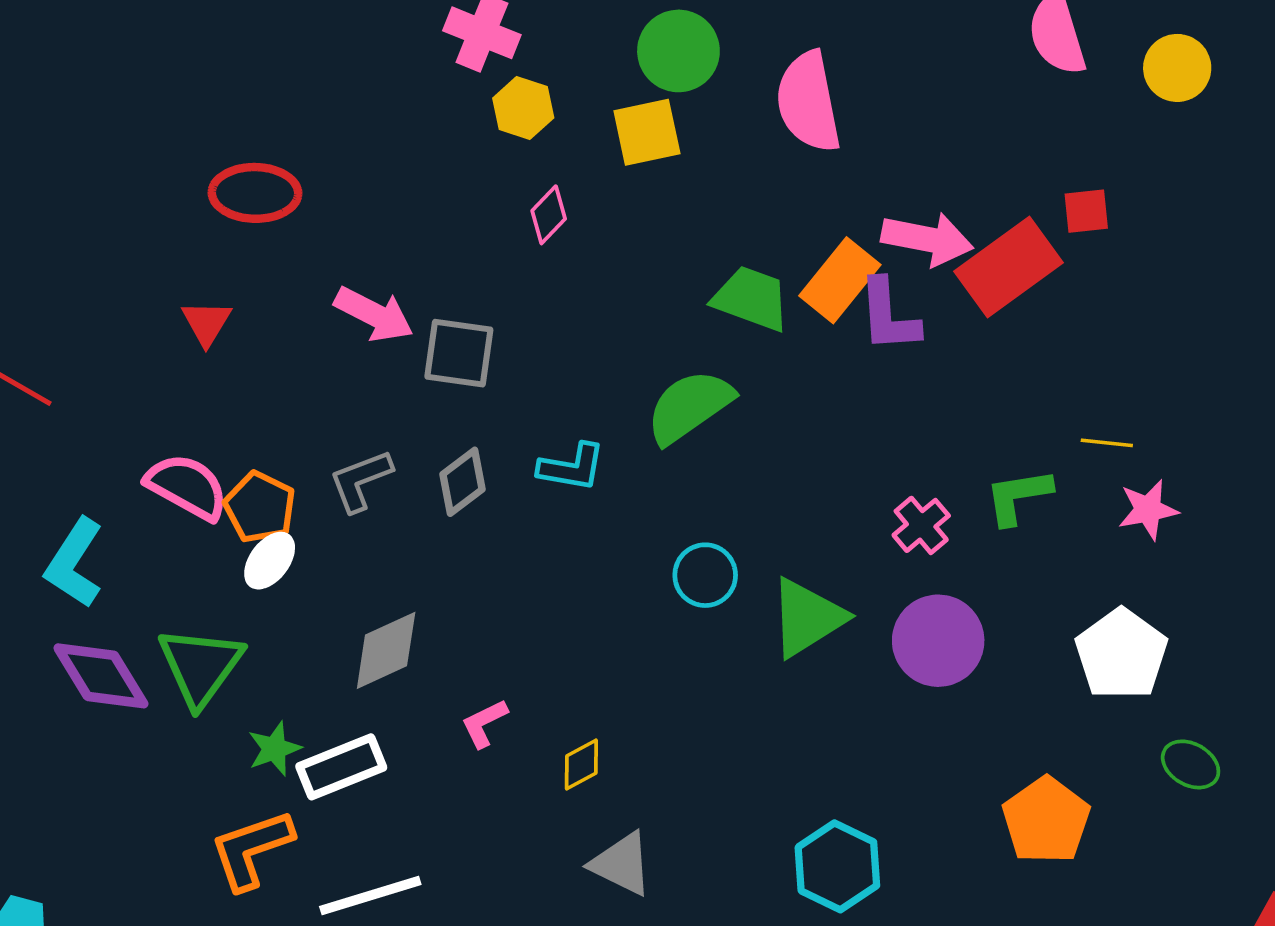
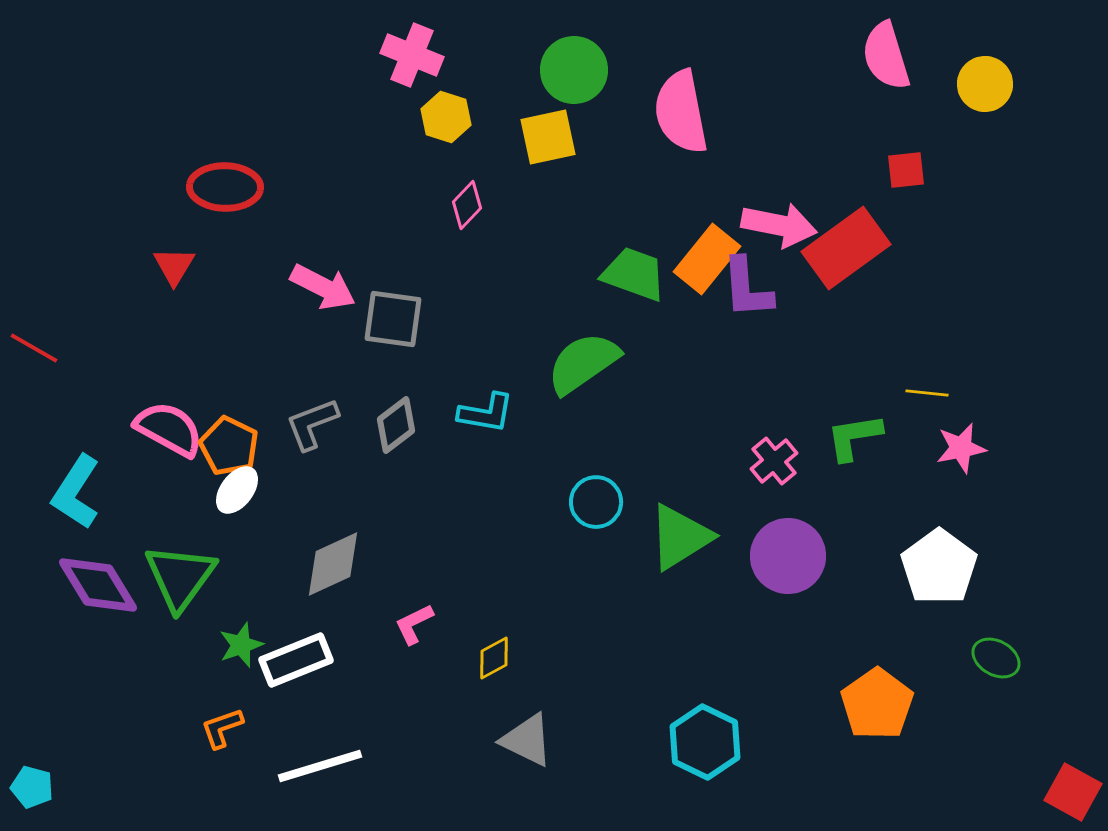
red square: (1086, 211) -> (906, 170), moved
red triangle: (206, 323) -> (174, 266), moved
orange L-shape: (251, 849) -> (222, 728), size x0.6

